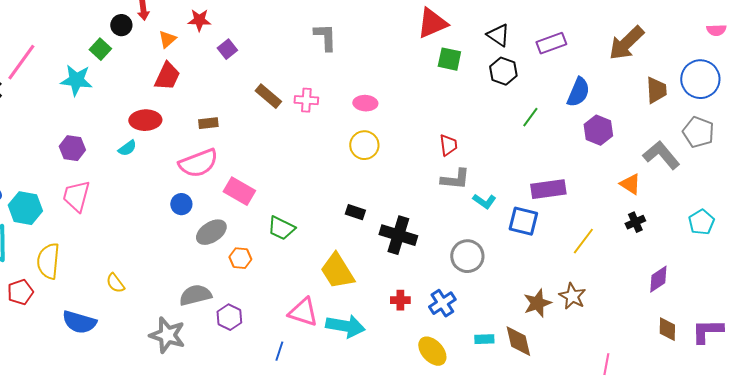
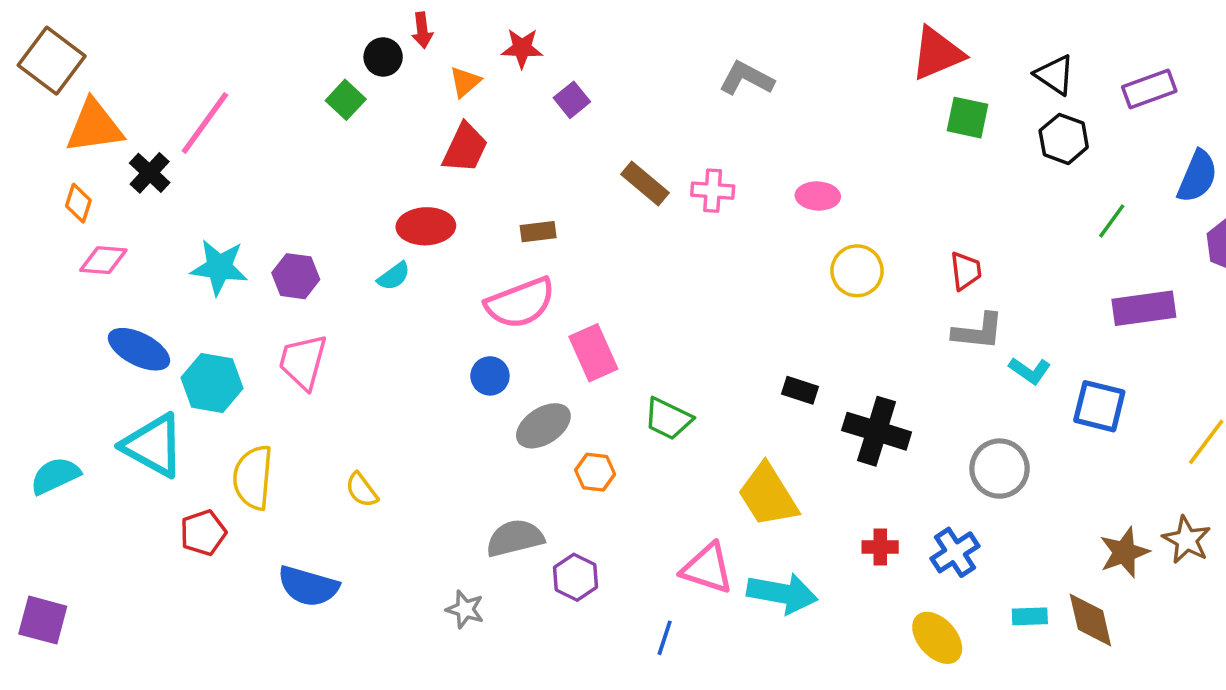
gray L-shape: (325, 37) -> (747, 78), turned -60
cyan star: (76, 80) -> (219, 267), moved
yellow circle: (364, 145) -> (857, 271), moved
purple rectangle: (548, 189) -> (1144, 308), moved
pink rectangle: (239, 191) -> (593, 353), turned 36
yellow semicircle: (115, 283) -> (362, 490), moved
gray star: (167, 335) -> (465, 609), size x0.6

